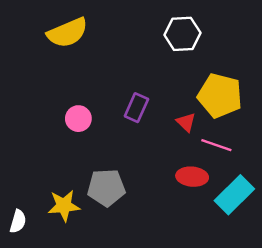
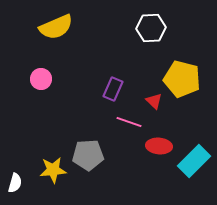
pink circle: (78, 119) -> (41, 79), moved
pink line: (216, 145) -> (129, 122), moved

